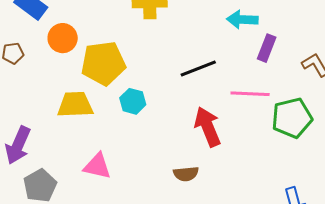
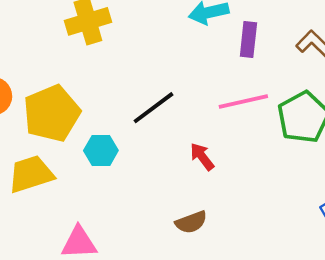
black line: (198, 68) -> (153, 108), moved
red arrow: (208, 127) -> (202, 157), size x0.6

